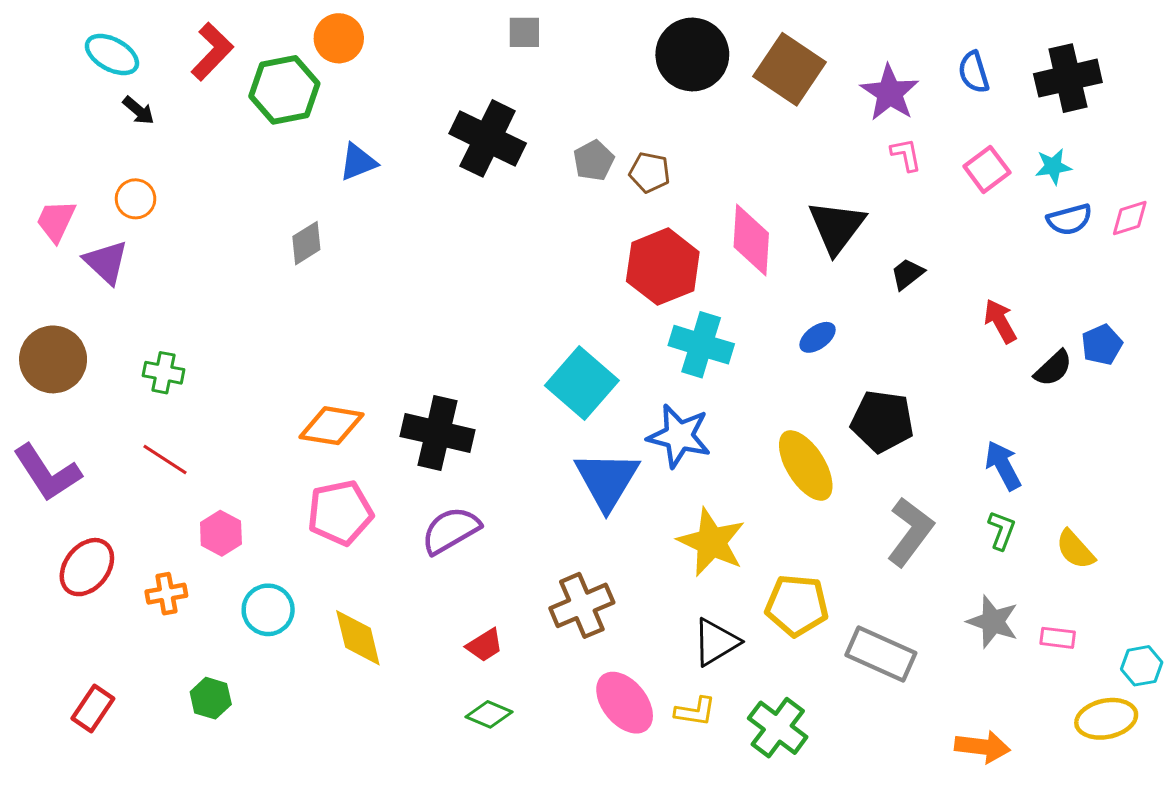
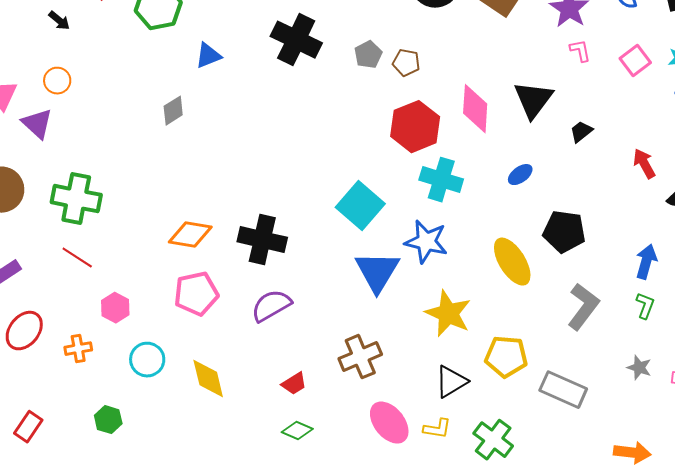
green cross: (163, 373) -> (76, 199), size x1.8
blue arrow: (1003, 465) -> (646, 262), turned 44
gray star: (993, 622) -> (639, 368), size x0.7

